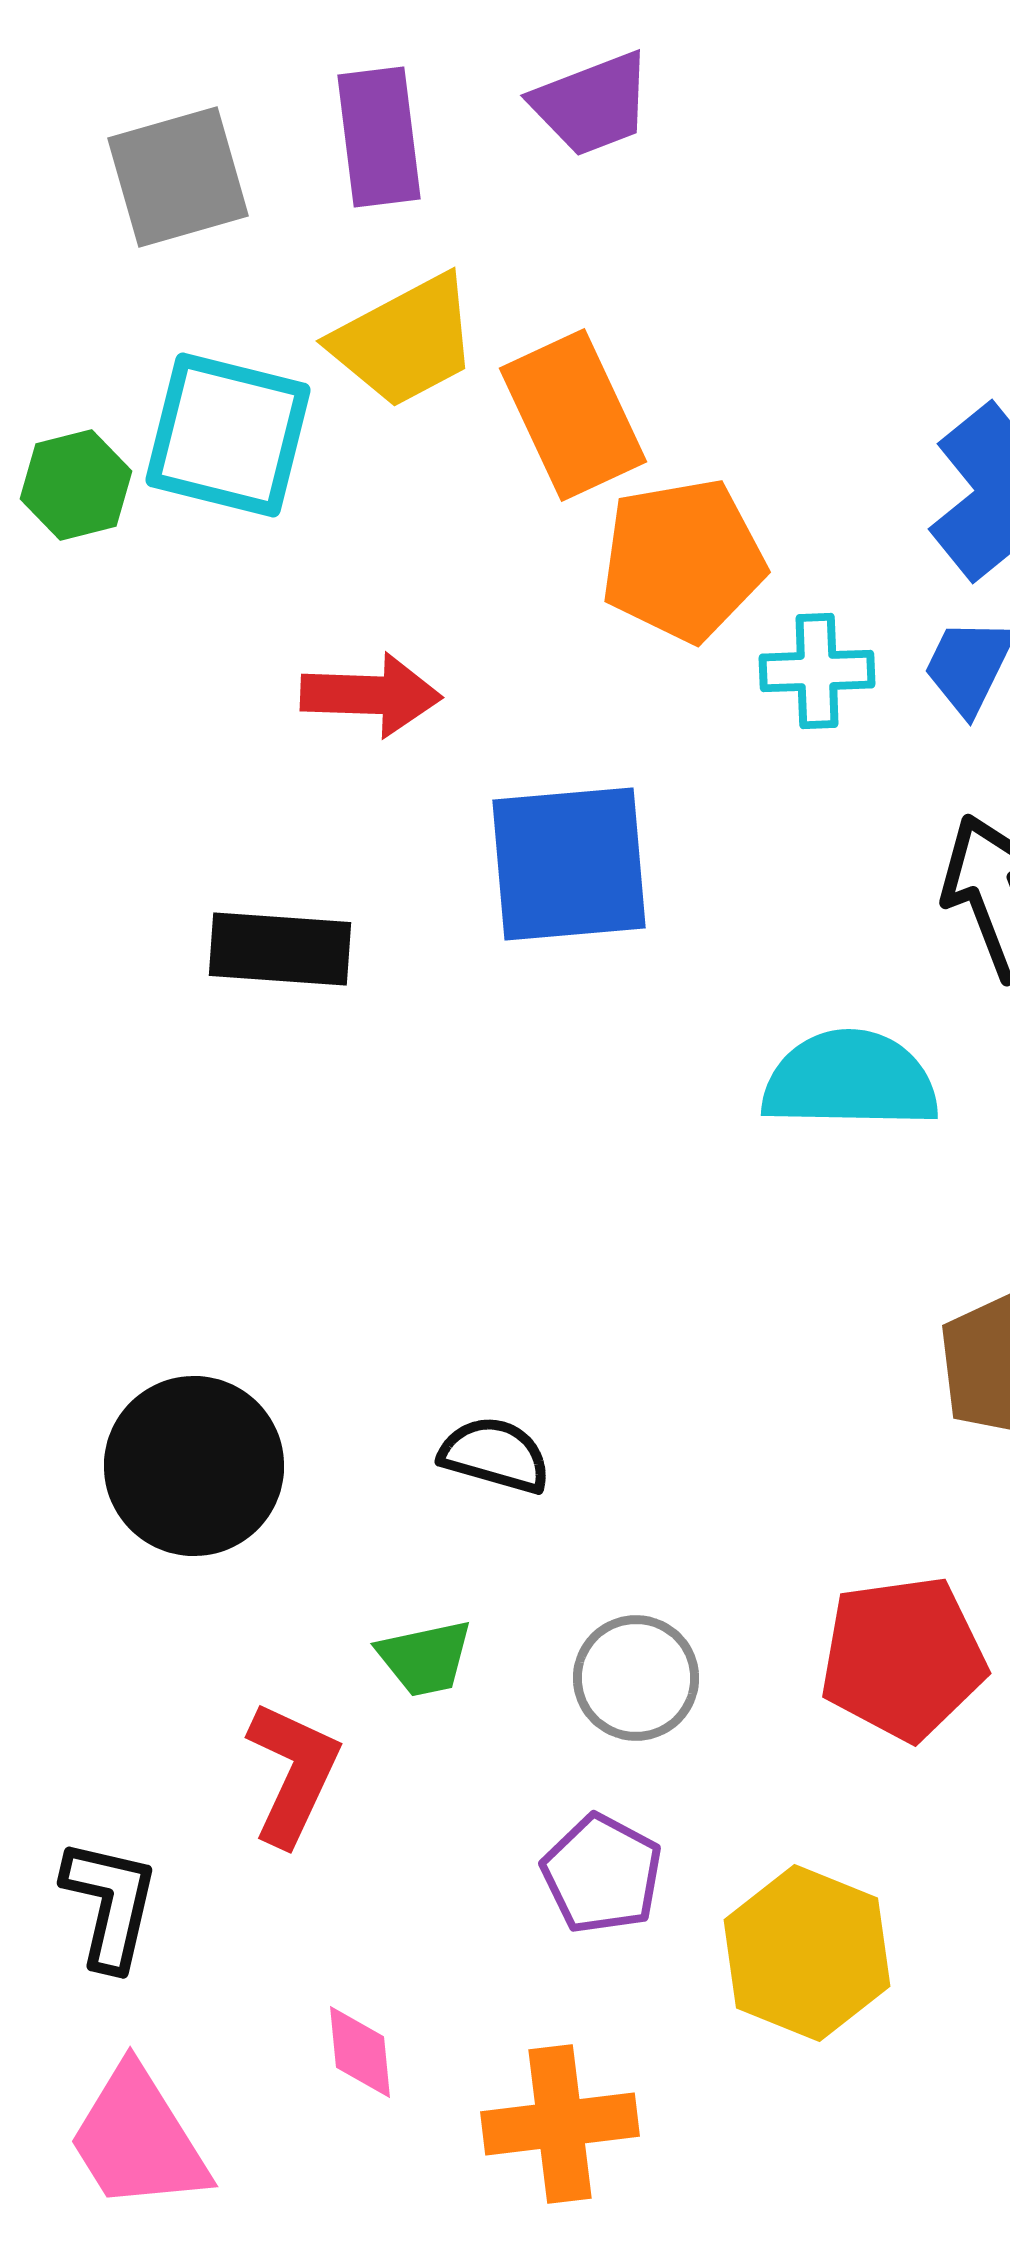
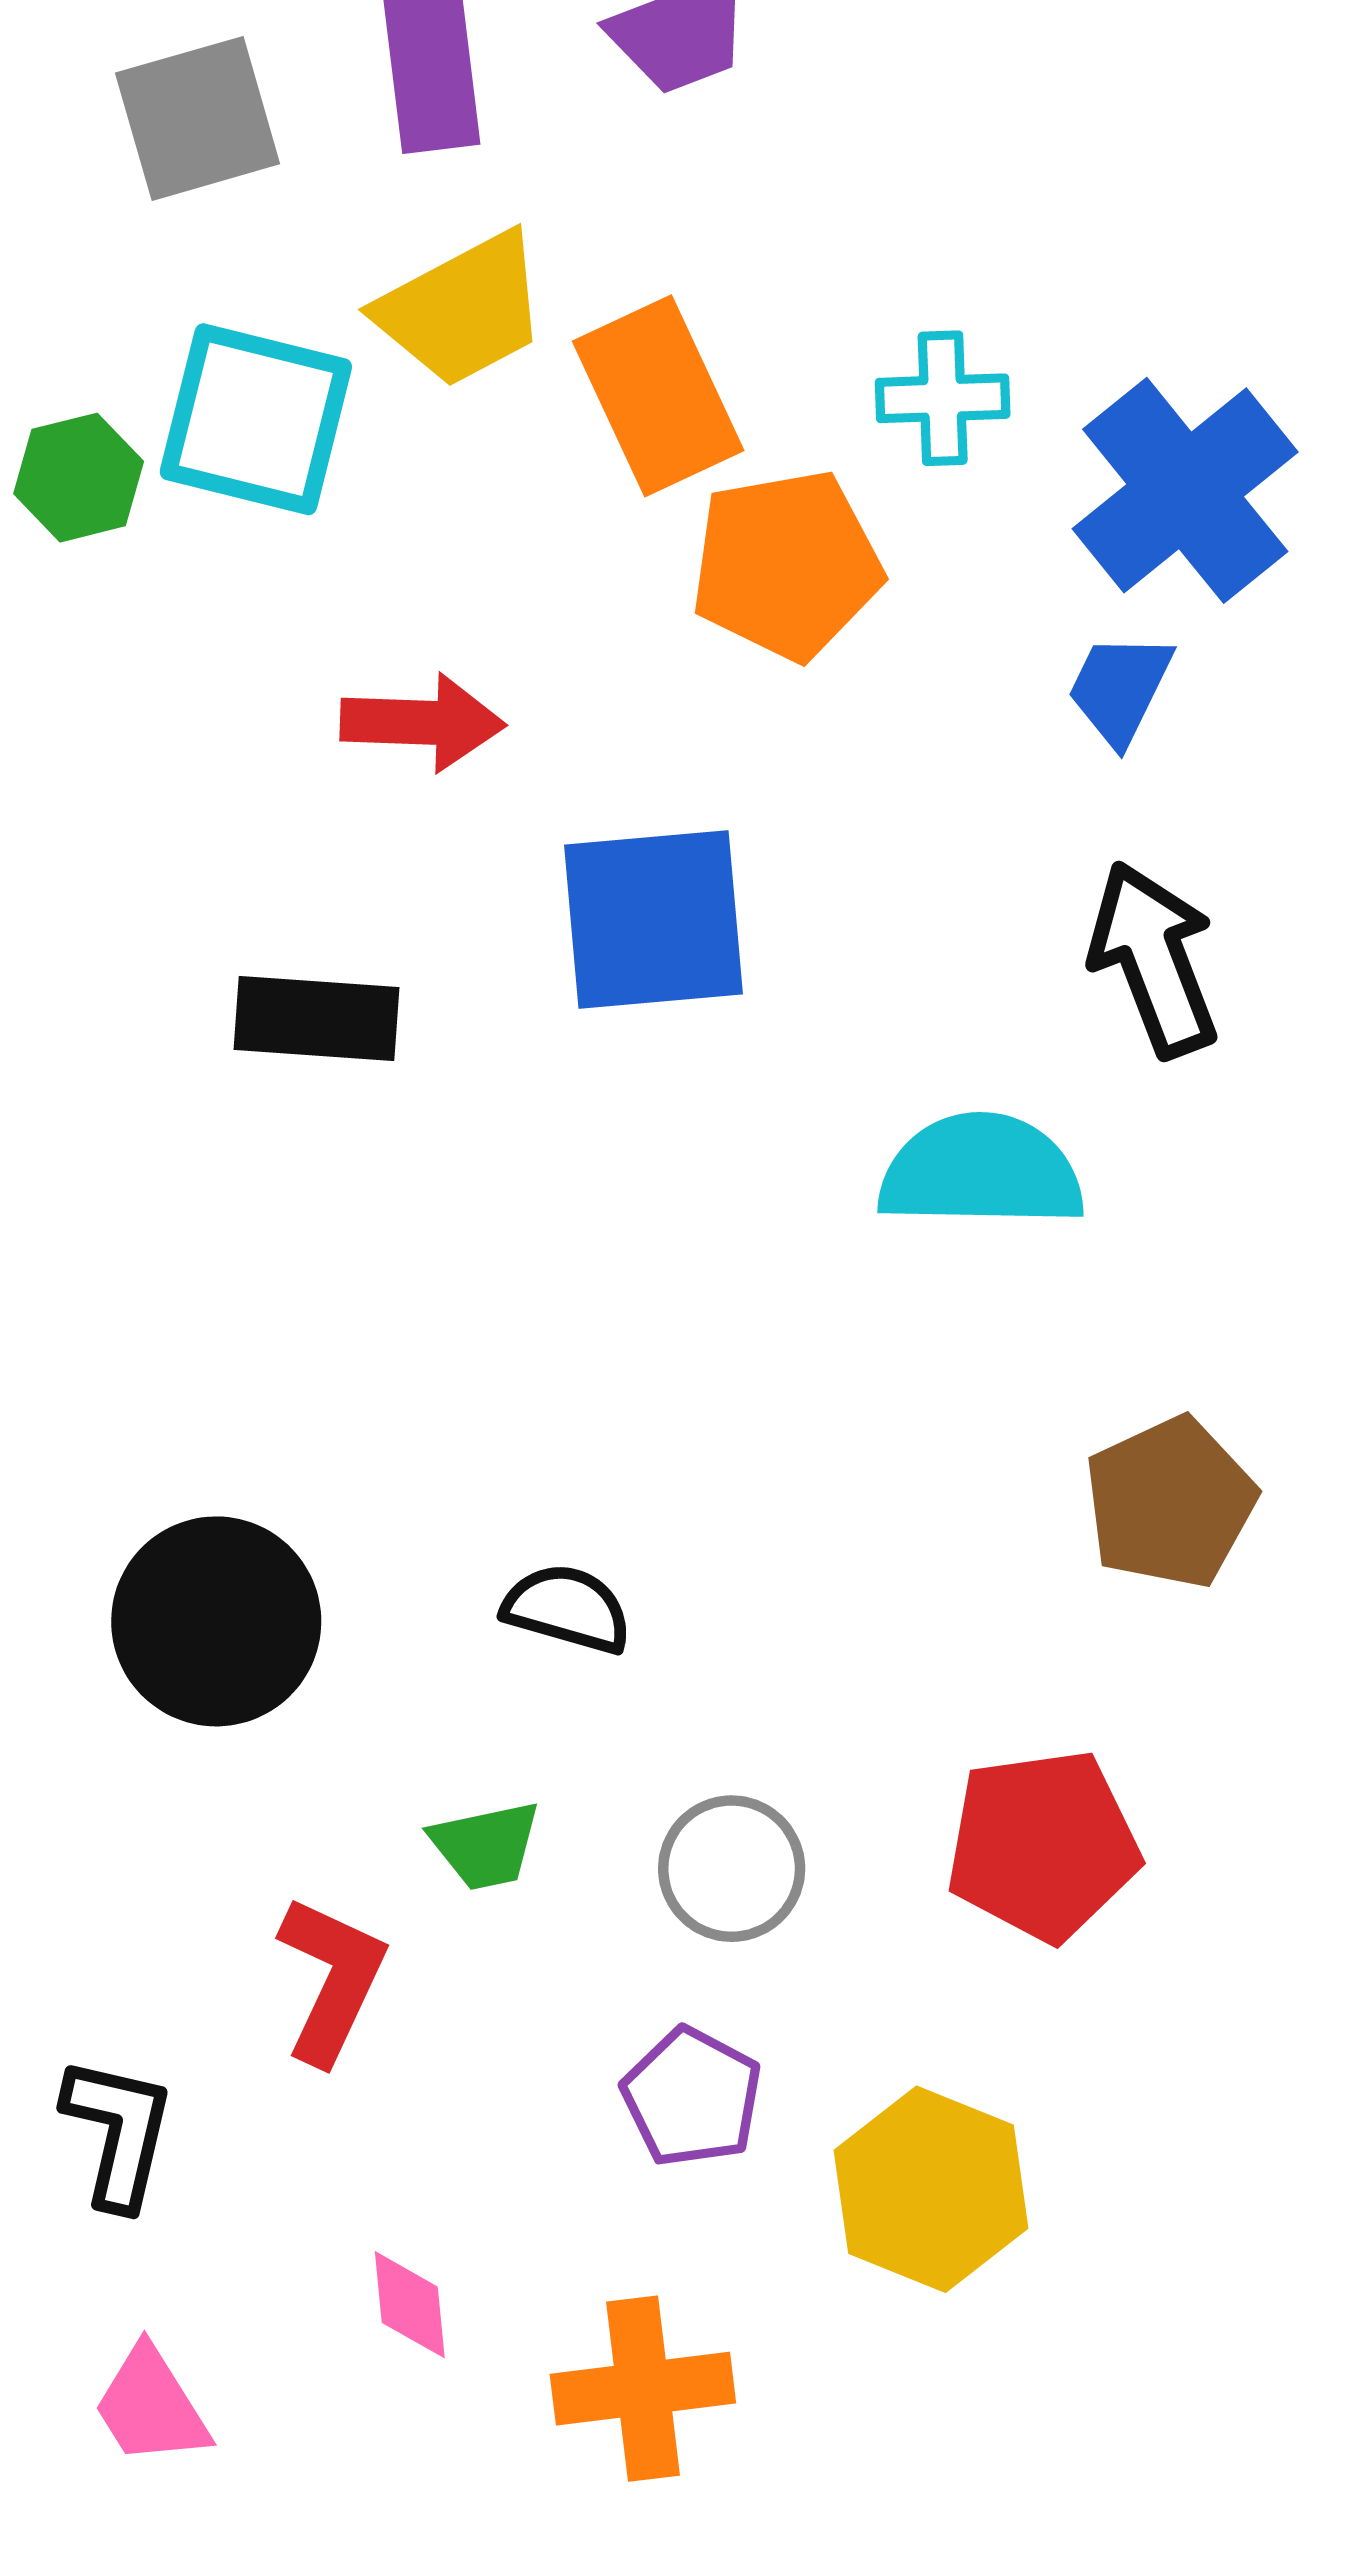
cyan cross: (817, 671) -> (943, 398), moved
pink trapezoid: (138, 2139) -> (151, 2406), size x0.7

